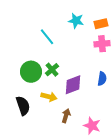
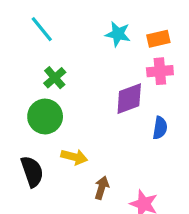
cyan line: (47, 37) -> (42, 29), moved
green cross: (52, 70) -> (55, 78), moved
purple diamond: (73, 85) -> (129, 99), moved

